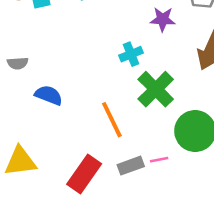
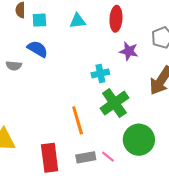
blue semicircle: (49, 95) -> (38, 49), moved
pink line: (159, 160) -> (108, 157), turned 40
red rectangle: (84, 174) -> (50, 158), turned -52

